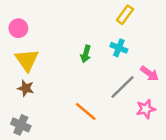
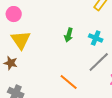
cyan cross: (119, 48) -> (96, 38), moved
brown star: (26, 88) -> (11, 63), moved

